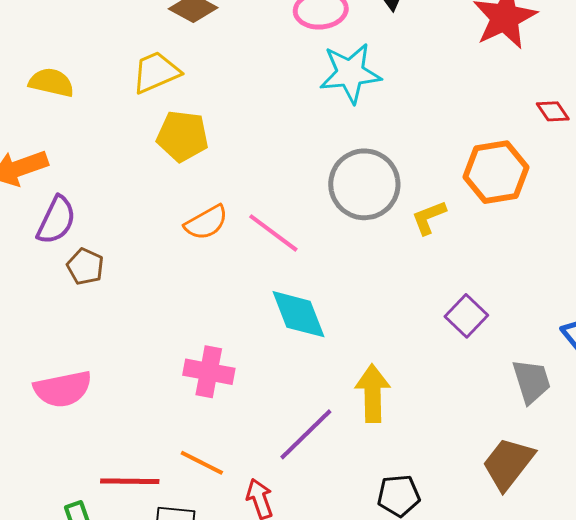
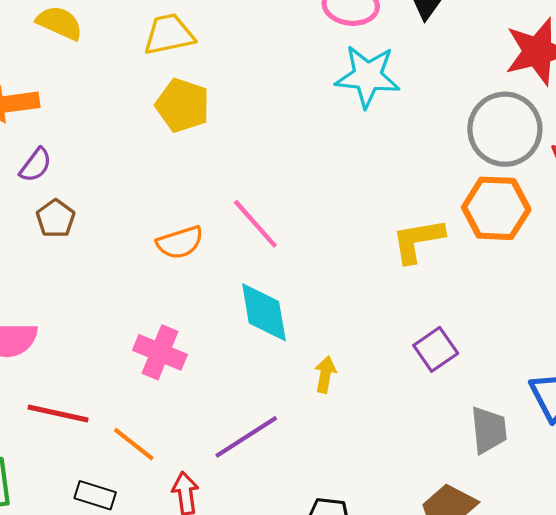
gray circle: (364, 184) -> (505, 129), moved
yellow L-shape: (429, 217) -> (418, 240), size x1.4
purple semicircle: (56, 220) -> (36, 165), size x0.7
orange semicircle: (206, 223) -> (180, 242), moved
yellow arrow: (373, 393) -> (325, 374), moved, size x0.6
red line: (130, 481) -> (58, 413), moved

